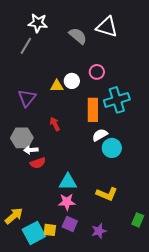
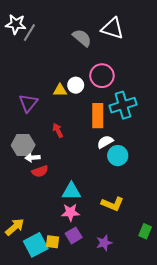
white star: (38, 23) -> (16, 24), moved
gray line: (26, 46) -> (29, 33), moved
pink circle: (97, 72) -> (102, 76), size x1.5
purple square: (70, 224) -> (74, 235), turned 35

